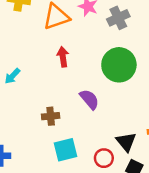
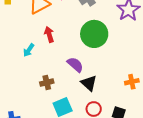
cyan arrow: (12, 76) -> (29, 50), moved
black triangle: (126, 142) -> (89, 83), moved

